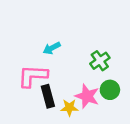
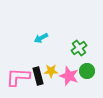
pink L-shape: (33, 76) -> (18, 77), moved
yellow star: (69, 108) -> (51, 71), moved

